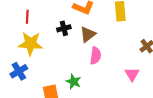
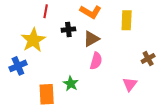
red line: (27, 17) -> (46, 11), moved
yellow star: (31, 44) -> (33, 40), turned 30

